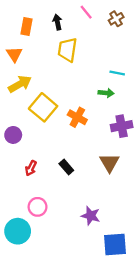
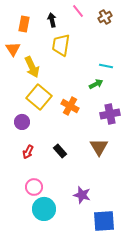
yellow arrow: (20, 84) -> (32, 67), moved, turned 95
green arrow: (106, 93) -> (96, 84), turned -32
purple circle: (13, 135) -> (22, 122), moved
cyan circle: (18, 231) -> (44, 209), moved

